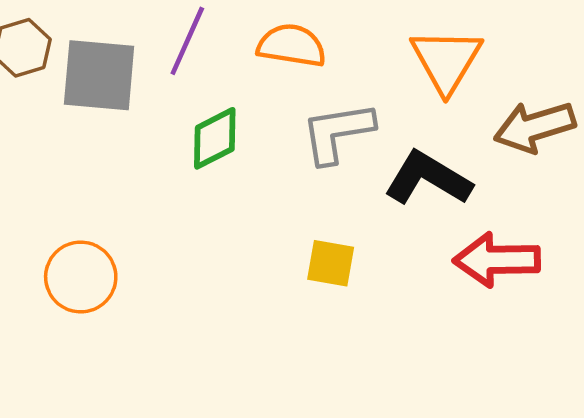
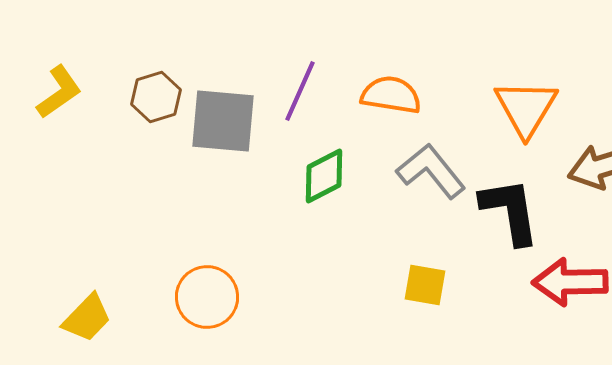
gray L-shape: (337, 133) -> (431, 171), turned 60
black L-shape: (428, 178) -> (510, 211), turned 50

